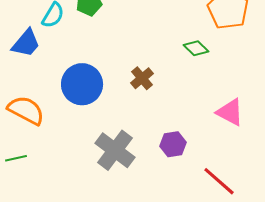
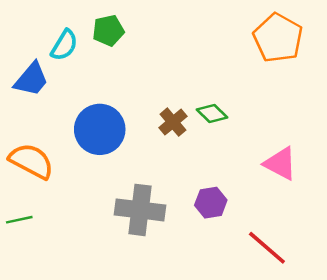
green diamond: (196, 48) -> (212, 114), moved
gray cross: (115, 150) -> (140, 210), turned -30

